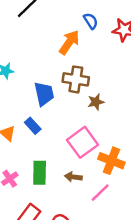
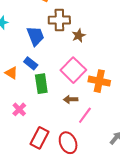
green rectangle: (40, 173) -> (41, 84), moved
pink line: (100, 193) -> (85, 115), moved

